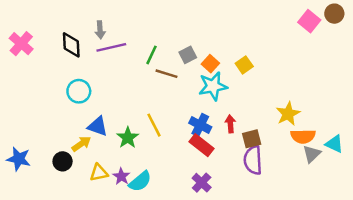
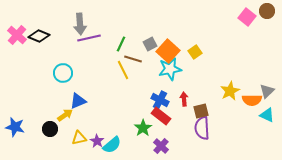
gray arrow: (100, 30) -> (80, 24), size x1.5
black diamond: (71, 45) -> (39, 36), moved, turned -65
orange square: (210, 64) -> (168, 51), size x1.6
yellow line: (154, 125) -> (123, 70), moved
blue triangle: (98, 126) -> (78, 101), turned -42
orange semicircle: (303, 136) -> (252, 100), moved
green star: (128, 138) -> (143, 128), moved
gray triangle: (312, 154) -> (267, 91), moved

